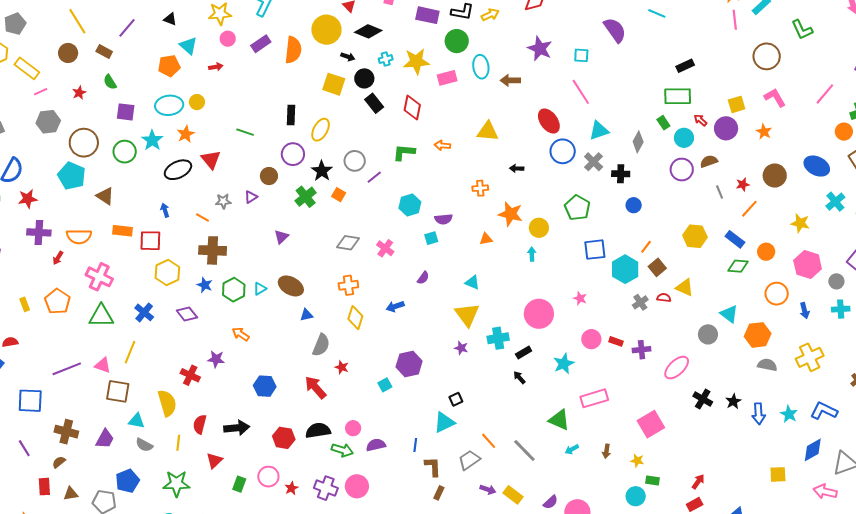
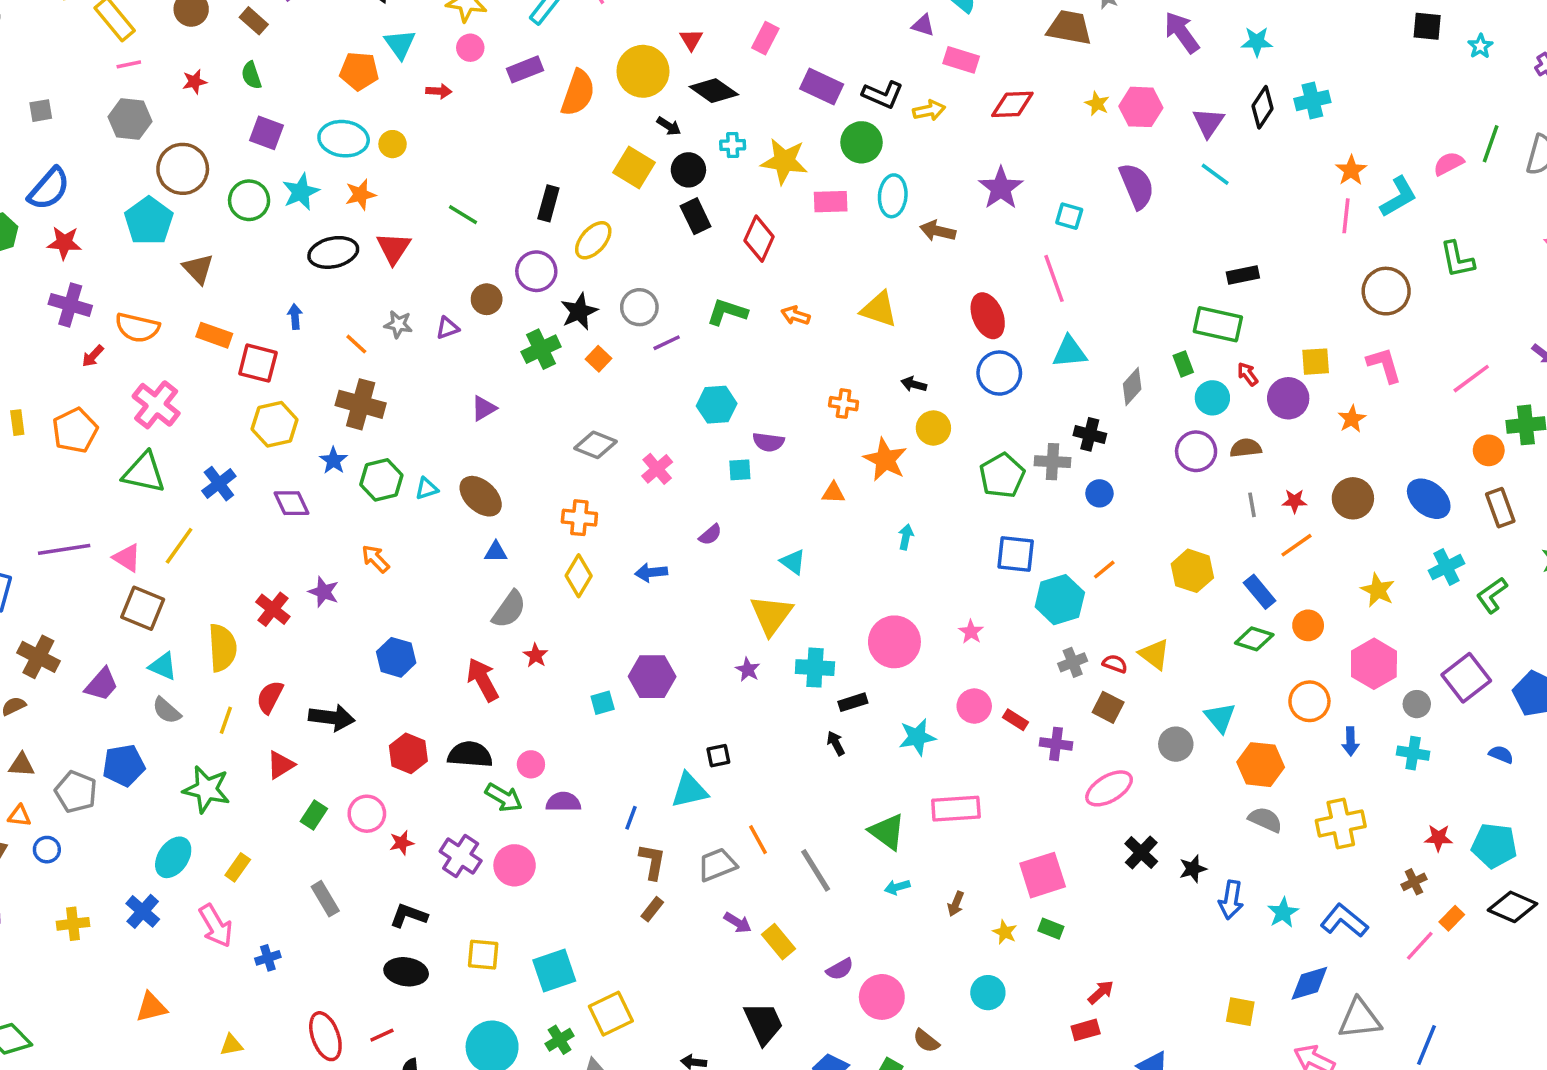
gray cross: (594, 162) -> (1053, 462), moved, turned 36
yellow circle: (539, 228) -> (933, 428), moved
brown square: (657, 267) -> (1108, 707), moved, turned -36
green rectangle: (652, 481) -> (1051, 929), moved

